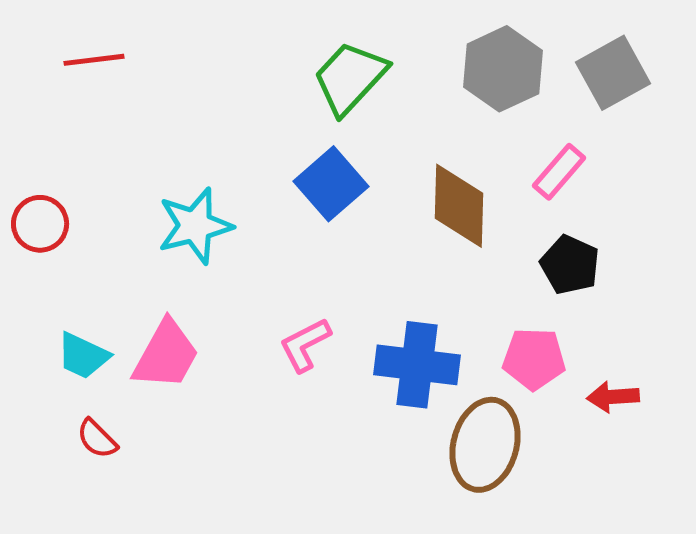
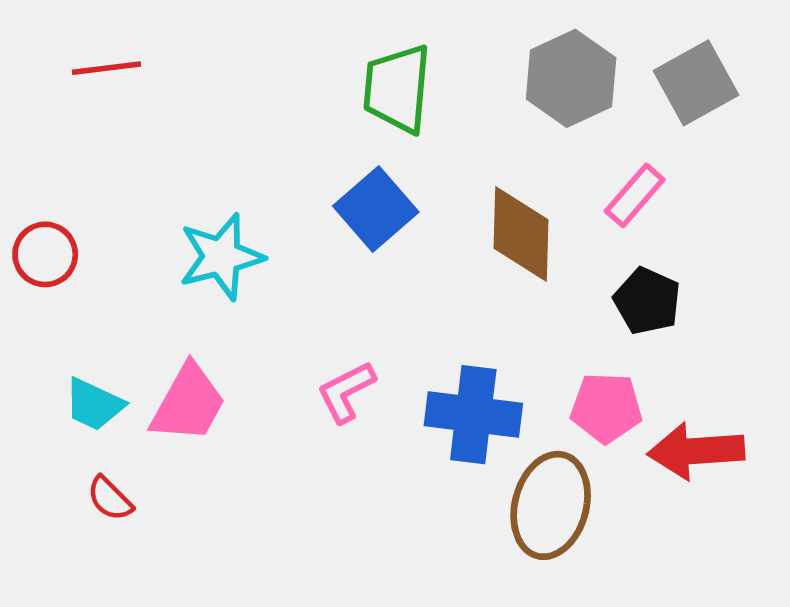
green trapezoid: (350, 78) -> (397, 89), turned -38
red arrow: (613, 397) -> (696, 451), size x1.6

